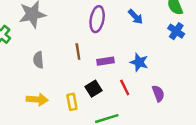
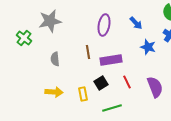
purple rectangle: (105, 61) -> (111, 60), size x1.5
blue star: (139, 62) -> (148, 47), moved
purple semicircle: (158, 93) -> (155, 87), size x1.5

